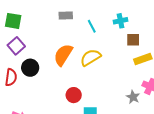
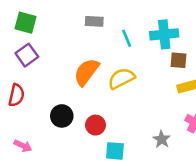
cyan cross: (120, 21) -> (164, 34), size x1.5
black circle: (30, 68) -> (62, 116), moved
gray star: (133, 97) -> (162, 139), moved

